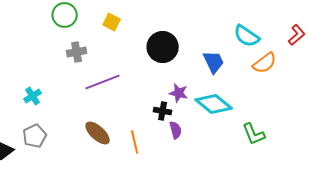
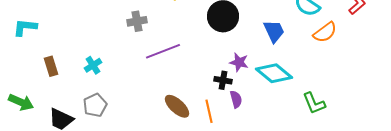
brown ellipse: (98, 133) -> (177, 106), moved
orange line: (135, 142) -> (209, 111), moved

